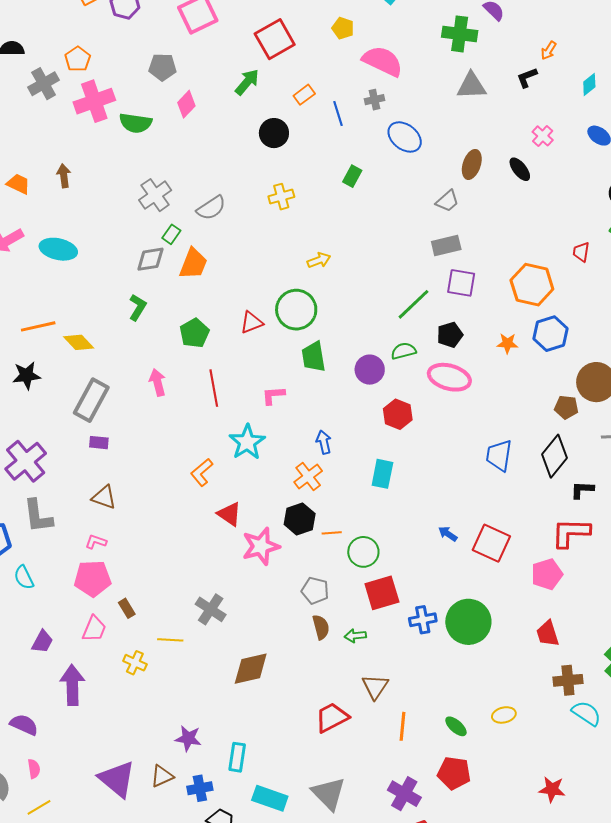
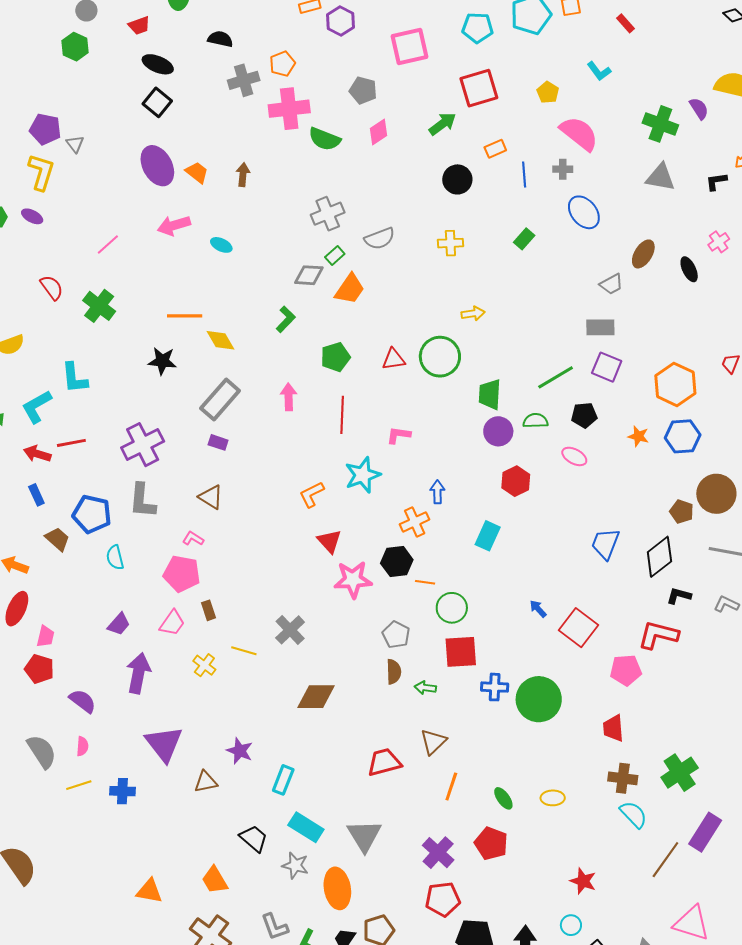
cyan ellipse: (58, 249) -> (221, 245), size x0.6
green trapezoid: (314, 357) -> (490, 394), moved
pink ellipse: (449, 377) -> (574, 456), size x0.6
purple triangle: (117, 779) -> (164, 744), moved
blue cross: (200, 788) -> (122, 791), moved

